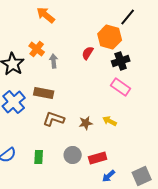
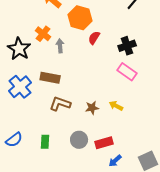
orange hexagon: (110, 37) -> (80, 18), moved

